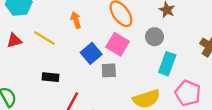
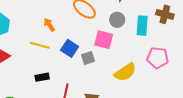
yellow line: (44, 38) -> (40, 45), moved
pink square: (118, 44) -> (104, 40), moved
cyan rectangle: (167, 64) -> (142, 26), moved

